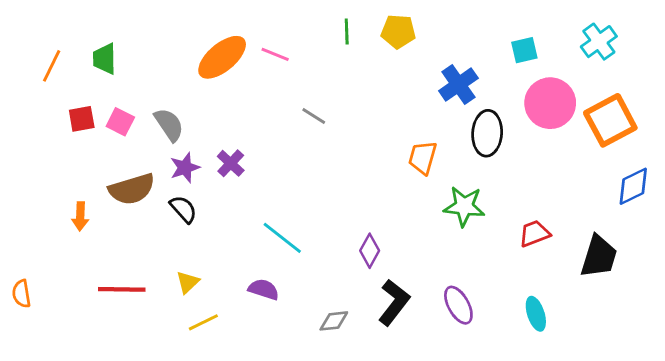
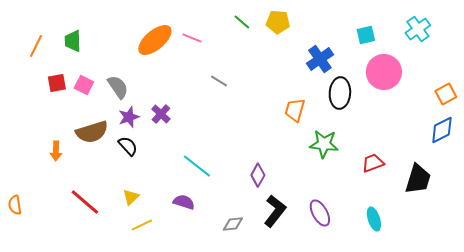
green line: (347, 31) -> (242, 22), turned -48
orange square: (610, 120) -> (446, 94), moved, size x0.6
red line: (122, 289) -> (85, 202), turned 40

